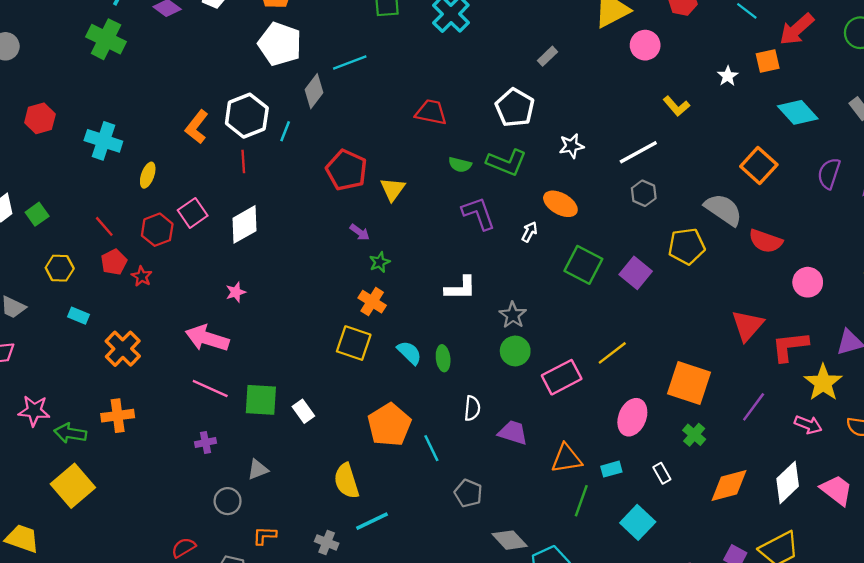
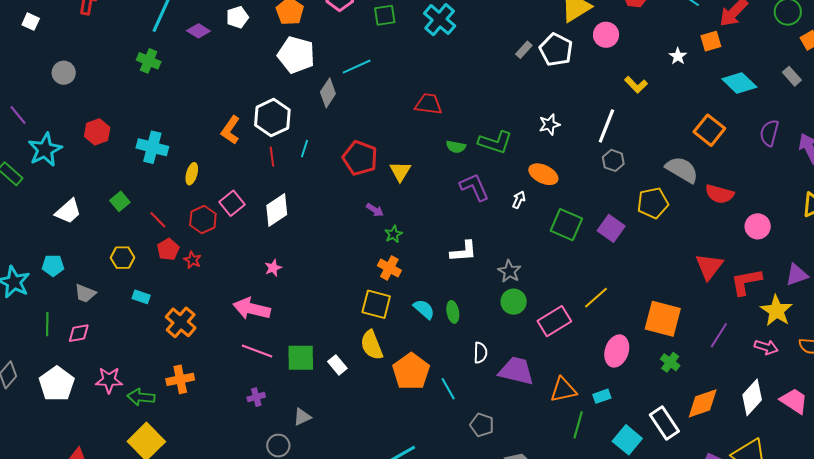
green cross: (106, 39) -> (149, 61), size x0.7
white pentagon: (515, 108) -> (556, 50), moved
cyan line: (285, 131) -> (305, 149), moved
white line: (638, 152) -> (606, 126), turned -36
green square: (37, 214) -> (120, 201), moved
purple trapezoid: (513, 433) -> (516, 371), size x1.4
white rectangle: (662, 473) -> (664, 423), moved, size x1.8
yellow semicircle: (346, 481) -> (372, 345), moved

